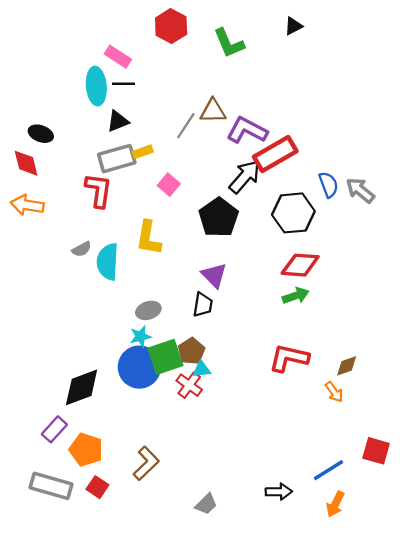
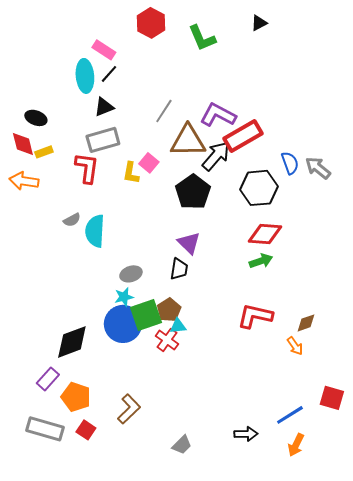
black line: (123, 84) -> (109, 74), turned -48
brown triangle: (213, 111) -> (188, 141), moved, size x1.5
yellow rectangle: (143, 152) -> (44, 152), moved
yellow L-shape: (148, 238) -> (131, 173), moved, size x0.7

